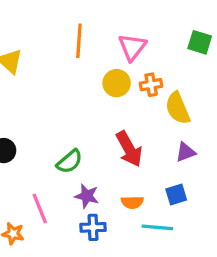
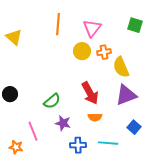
purple triangle: (186, 152) -> (126, 95), size x1.6
blue square: (176, 194) -> (134, 127), moved, turned -32
orange semicircle: (132, 202) -> (95, 117), moved
blue cross: (93, 227) -> (78, 145), moved

